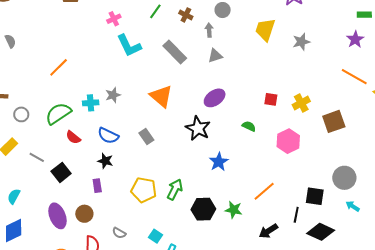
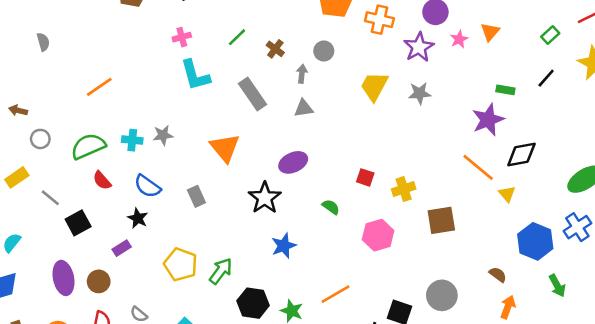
purple star: (355, 39) -> (488, 120), size x1.4
gray star: (301, 42) -> (420, 93), moved
purple rectangle: (97, 186) -> (122, 248), turned 56

